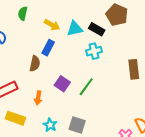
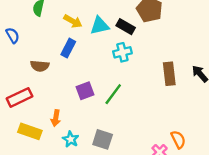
brown semicircle: (35, 64) -> (40, 66), moved, turned 84
purple square: (62, 84) -> (85, 91), turned 35
orange arrow: (38, 98) -> (56, 118), moved

